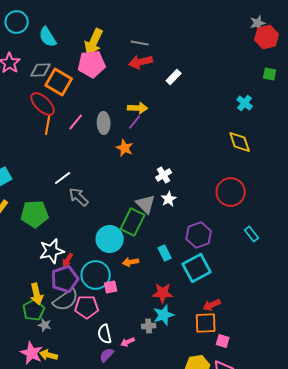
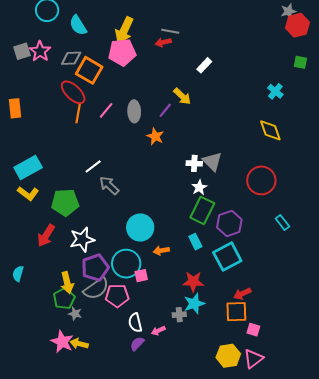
red arrow: (141, 62) -> (163, 42), moved, size x0.7
yellow arrow: (138, 108) -> (182, 96), moved, turned 42
white cross: (164, 175) -> (194, 163), turned 35
gray triangle: (146, 204) -> (212, 161), moved
green rectangle: (133, 222) -> (202, 210), moved
red arrow: (68, 260) -> (46, 236), moved, size x1.6

